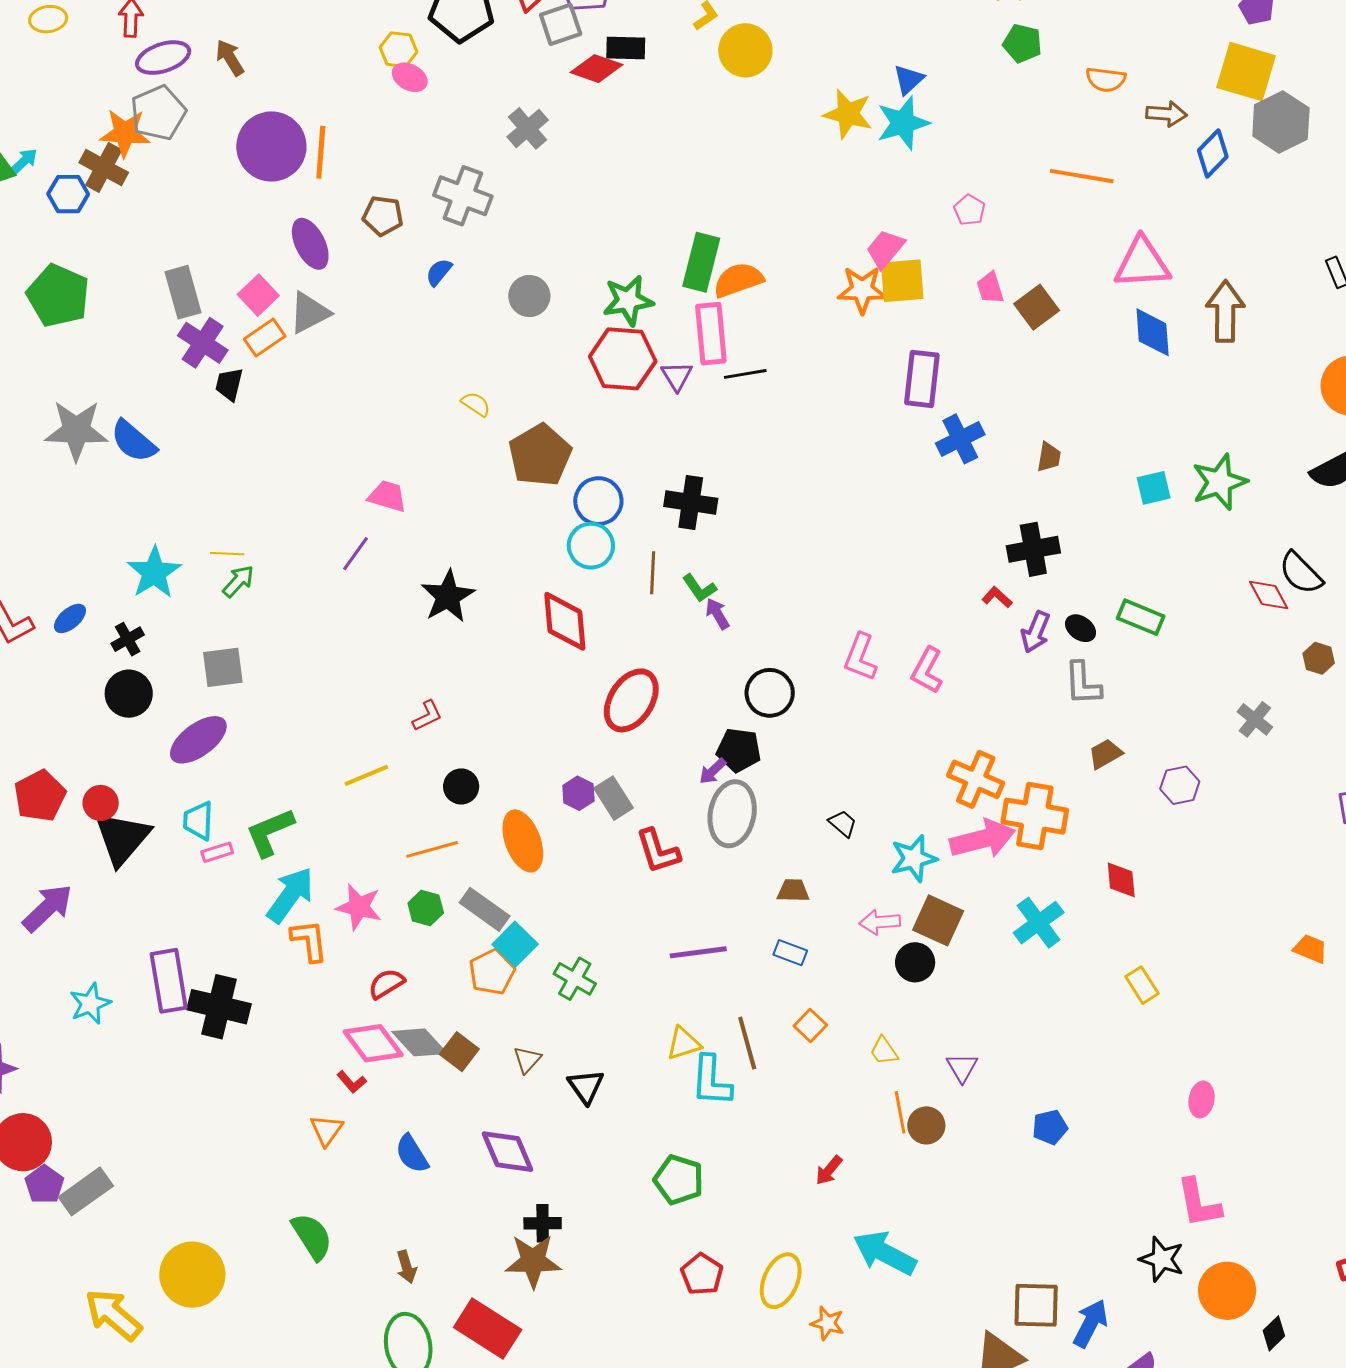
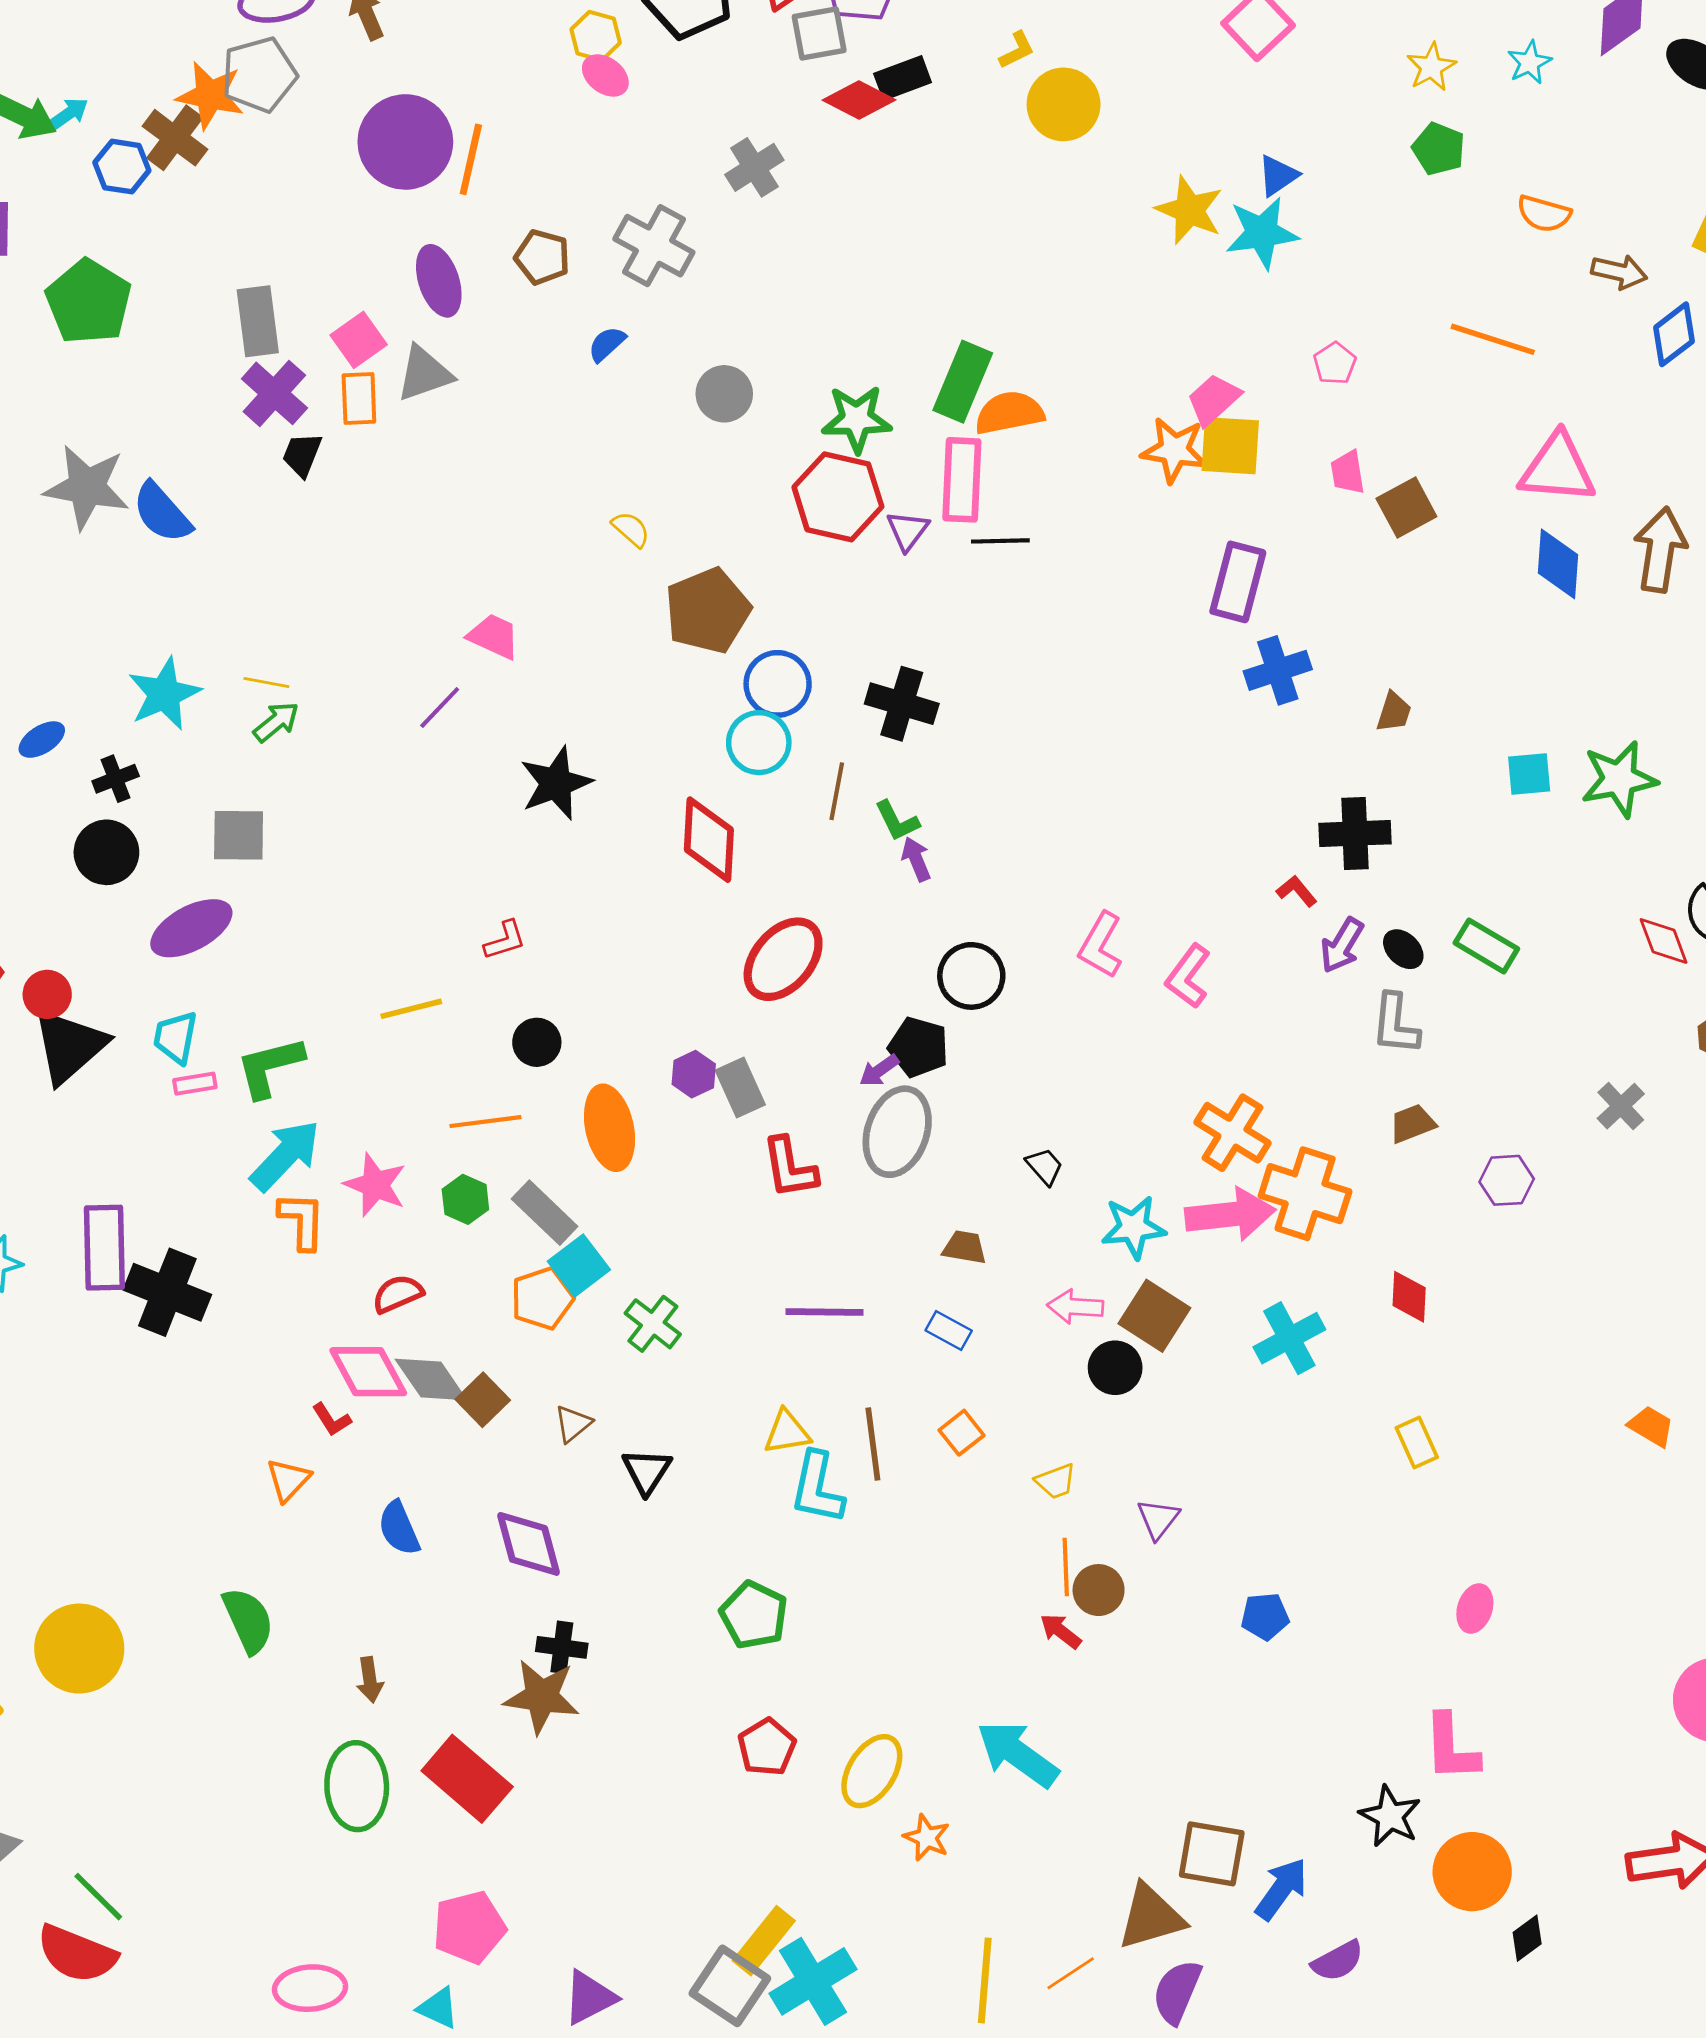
black rectangle: (626, 48) -> (903, 78), turned -30
orange rectangle: (265, 338) -> (359, 398), turned -66
yellow trapezoid: (884, 1051) -> (1056, 1481), turned -84
red arrow: (829, 1170) -> (1061, 1631), moved, turned 80

